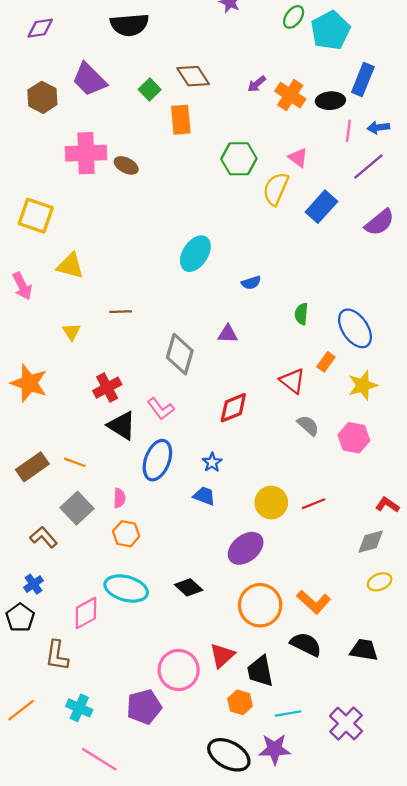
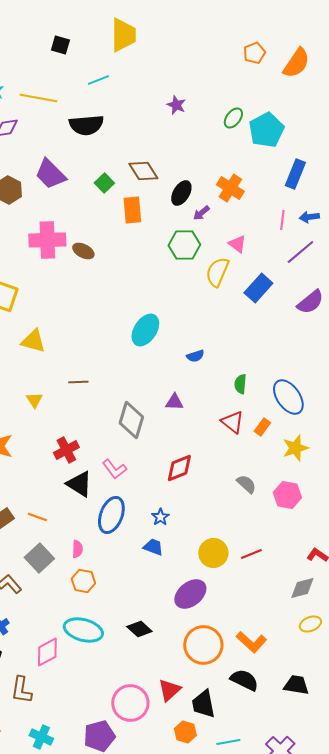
purple arrow: (257, 84) -> (201, 213), moved
black ellipse: (330, 101) -> (181, 193), moved, turned -55
red triangle: (292, 381) -> (232, 422), moved

